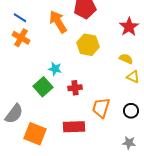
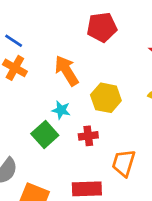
orange arrow: (58, 22) -> (67, 71), moved
yellow hexagon: (88, 45) -> (106, 98), moved

